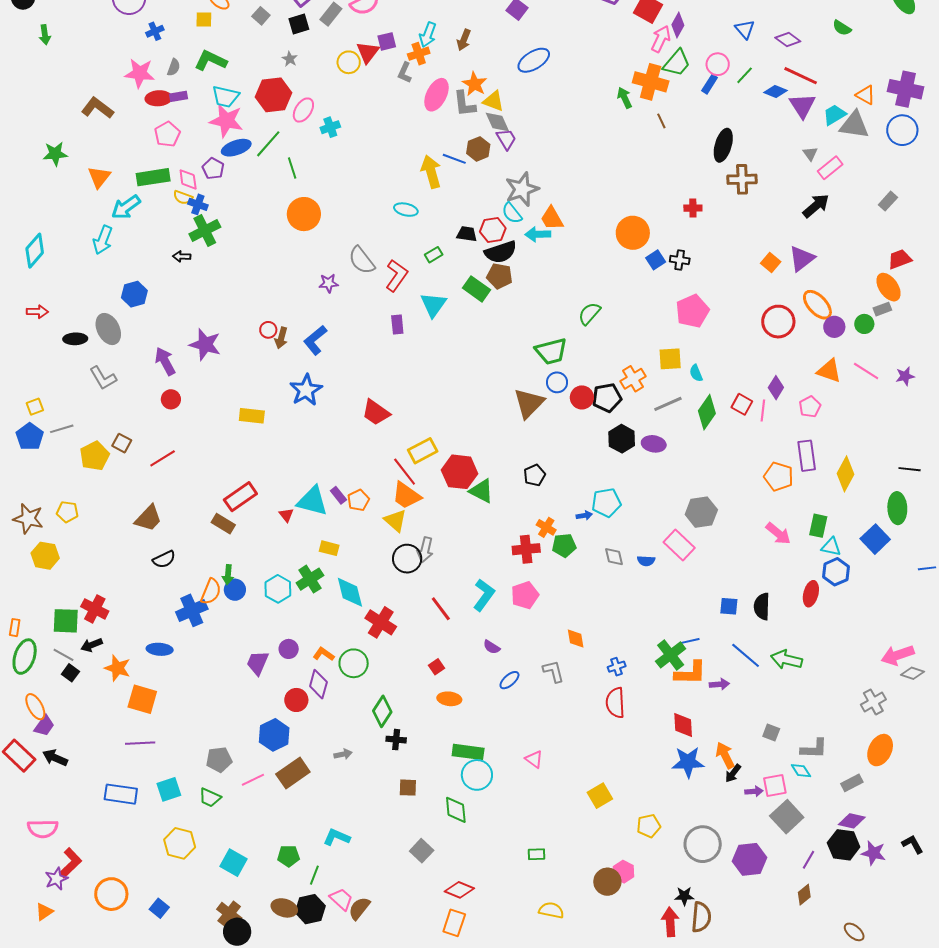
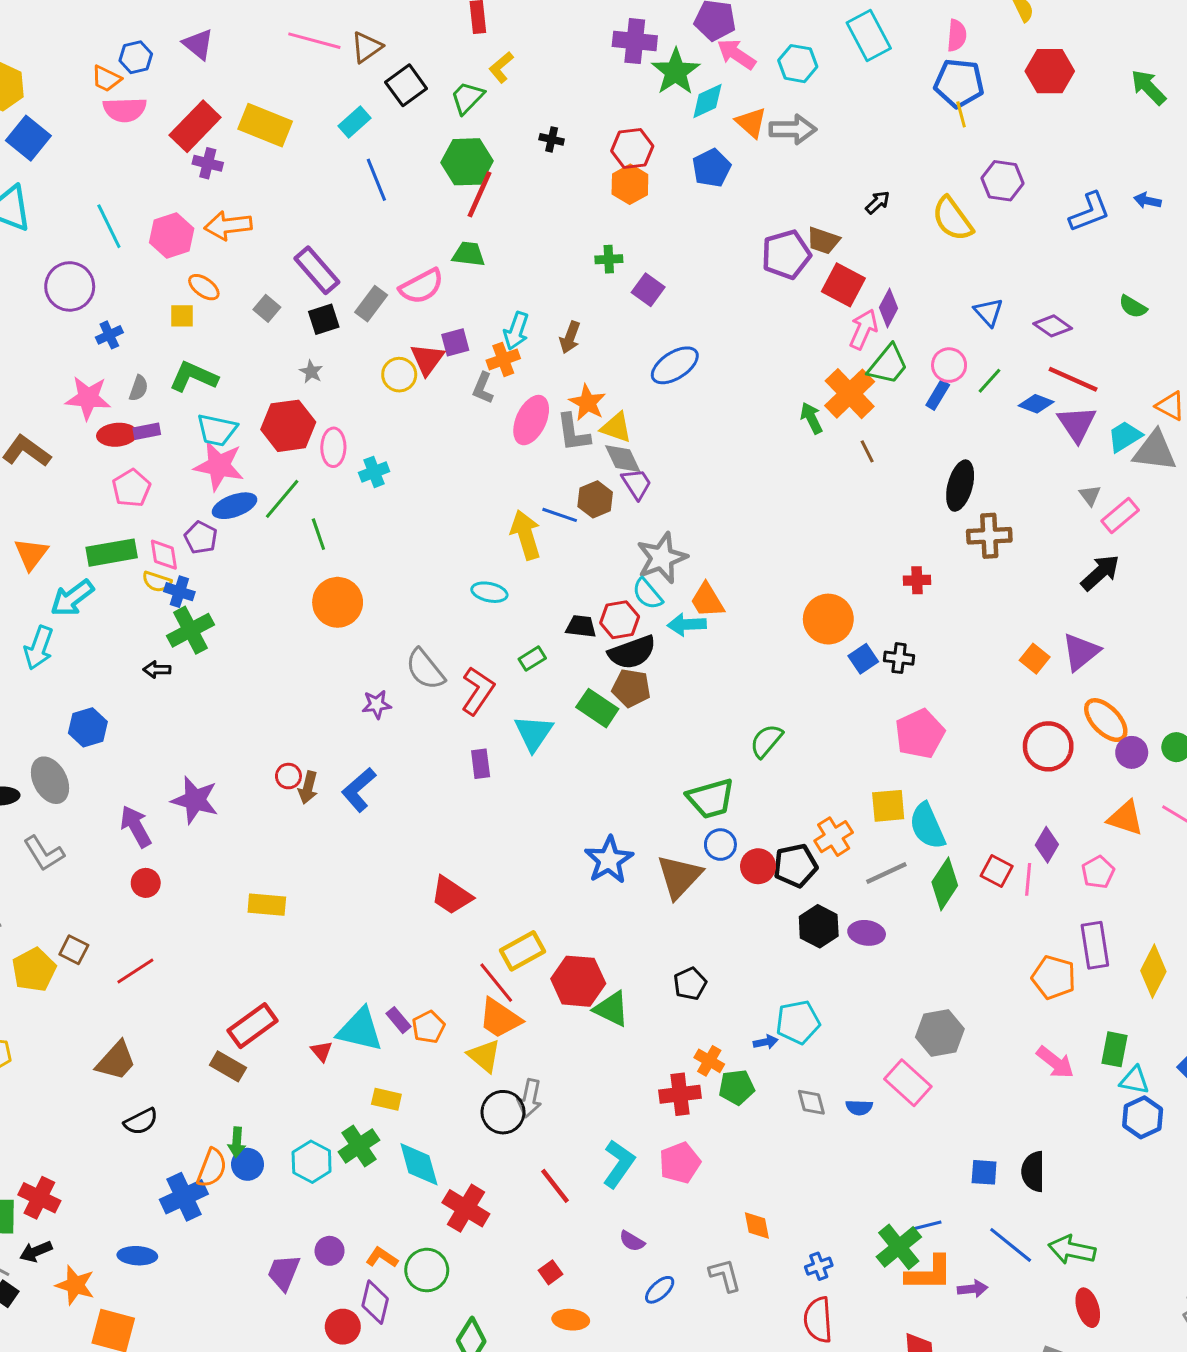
orange cross: (651, 82) -> (850, 394), turned 32
pink ellipse: (303, 110) -> (333, 447), turned -30
cyan semicircle: (696, 373) -> (927, 826), size x1.8
blue star: (306, 390) -> (609, 860), moved
red ellipse: (811, 594) -> (1088, 1308), moved, turned -30

